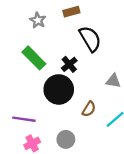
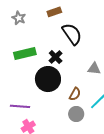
gray star: (38, 20) -> (19, 18), moved
green rectangle: (34, 58) -> (25, 53), turned -55
gray circle: (66, 139) -> (76, 114), moved

